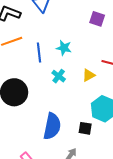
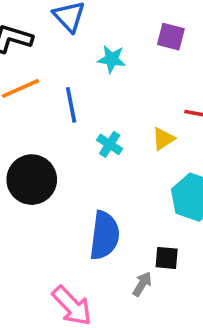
cyan star: (64, 48) -> (112, 59), moved
black square: (85, 128) -> (167, 258), moved

